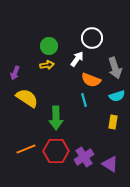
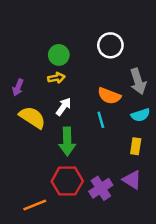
white arrow: (77, 59) -> (64, 107), moved
orange line: (26, 149) -> (35, 205), moved
purple triangle: (110, 164) -> (132, 180), moved

